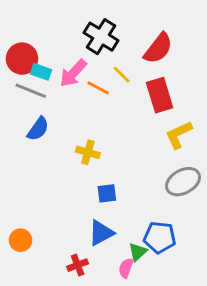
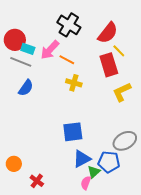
yellow line: (122, 75) -> (119, 51), moved
yellow cross: (88, 152) -> (74, 83), moved
gray ellipse: (183, 182) -> (125, 141), moved
blue square: (107, 193) -> (73, 132), size x1.5
blue triangle: (101, 233) -> (82, 159), moved
red cross: (78, 265) -> (37, 181), moved, turned -32

